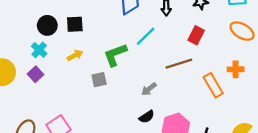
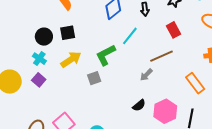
red rectangle: (196, 35) -> (174, 30), turned -49
yellow arrow: (75, 55) -> (71, 60), size x1.5
orange rectangle: (213, 85) -> (195, 83), moved
gray arrow: (149, 89) -> (146, 75), moved

